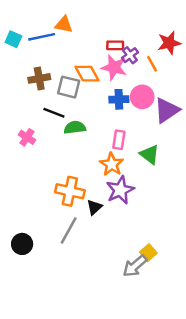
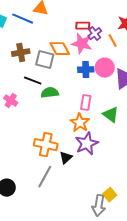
blue line: (42, 37) -> (23, 19), turned 35
gray arrow: (135, 266) -> (99, 206), turned -40

